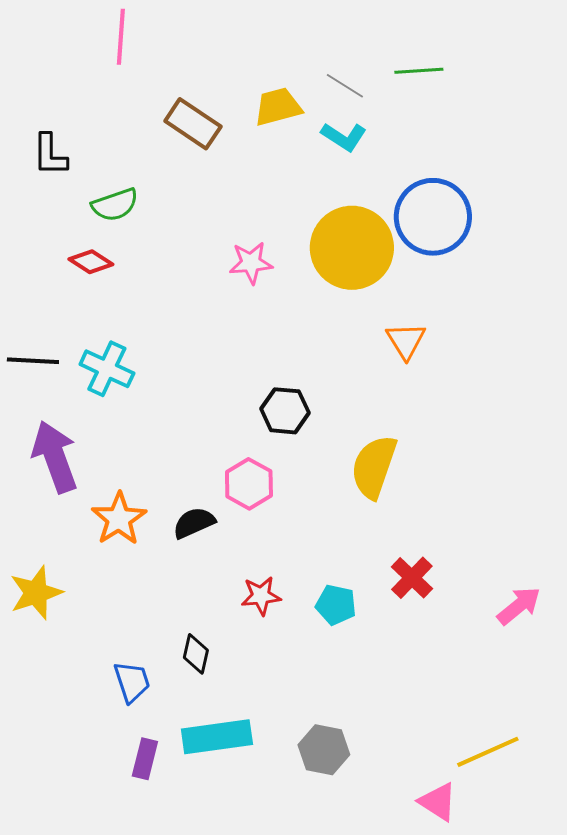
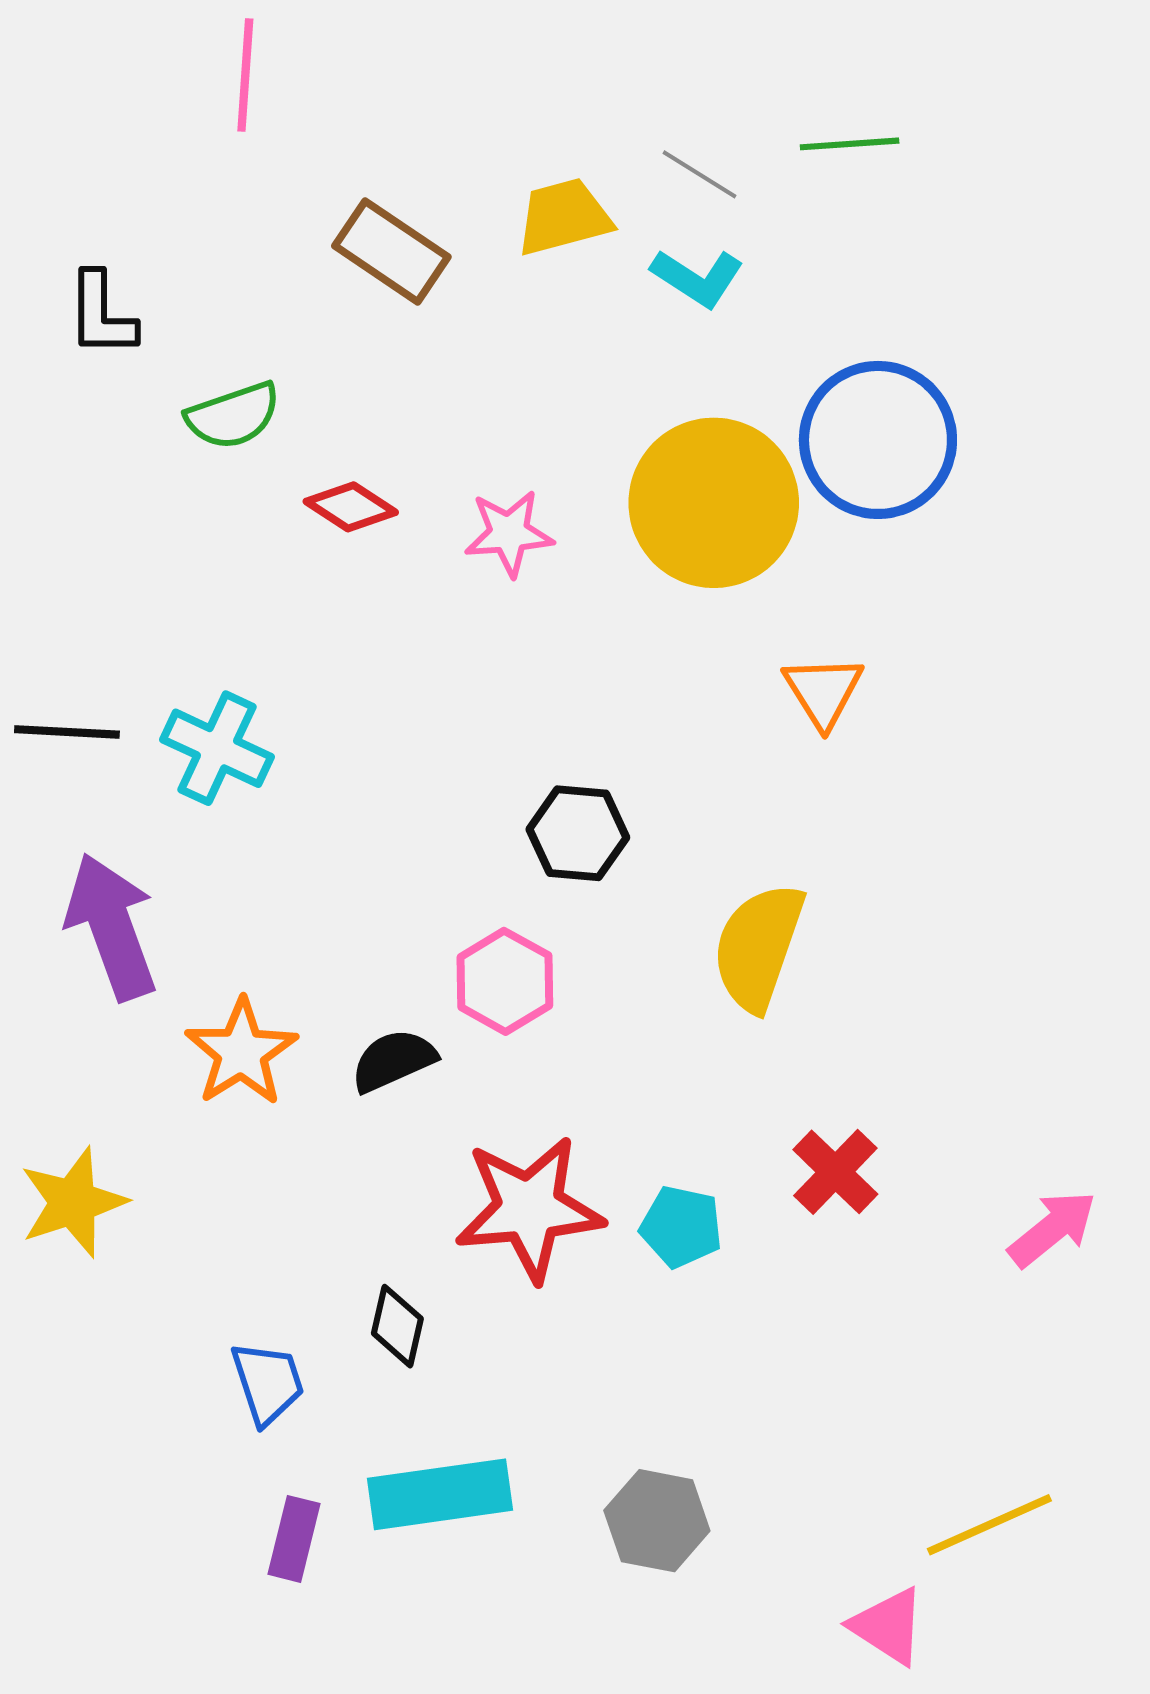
red diamond: (91, 262) -> (351, 507), moved
red star: (261, 596) -> (529, 1208), size x1.8

